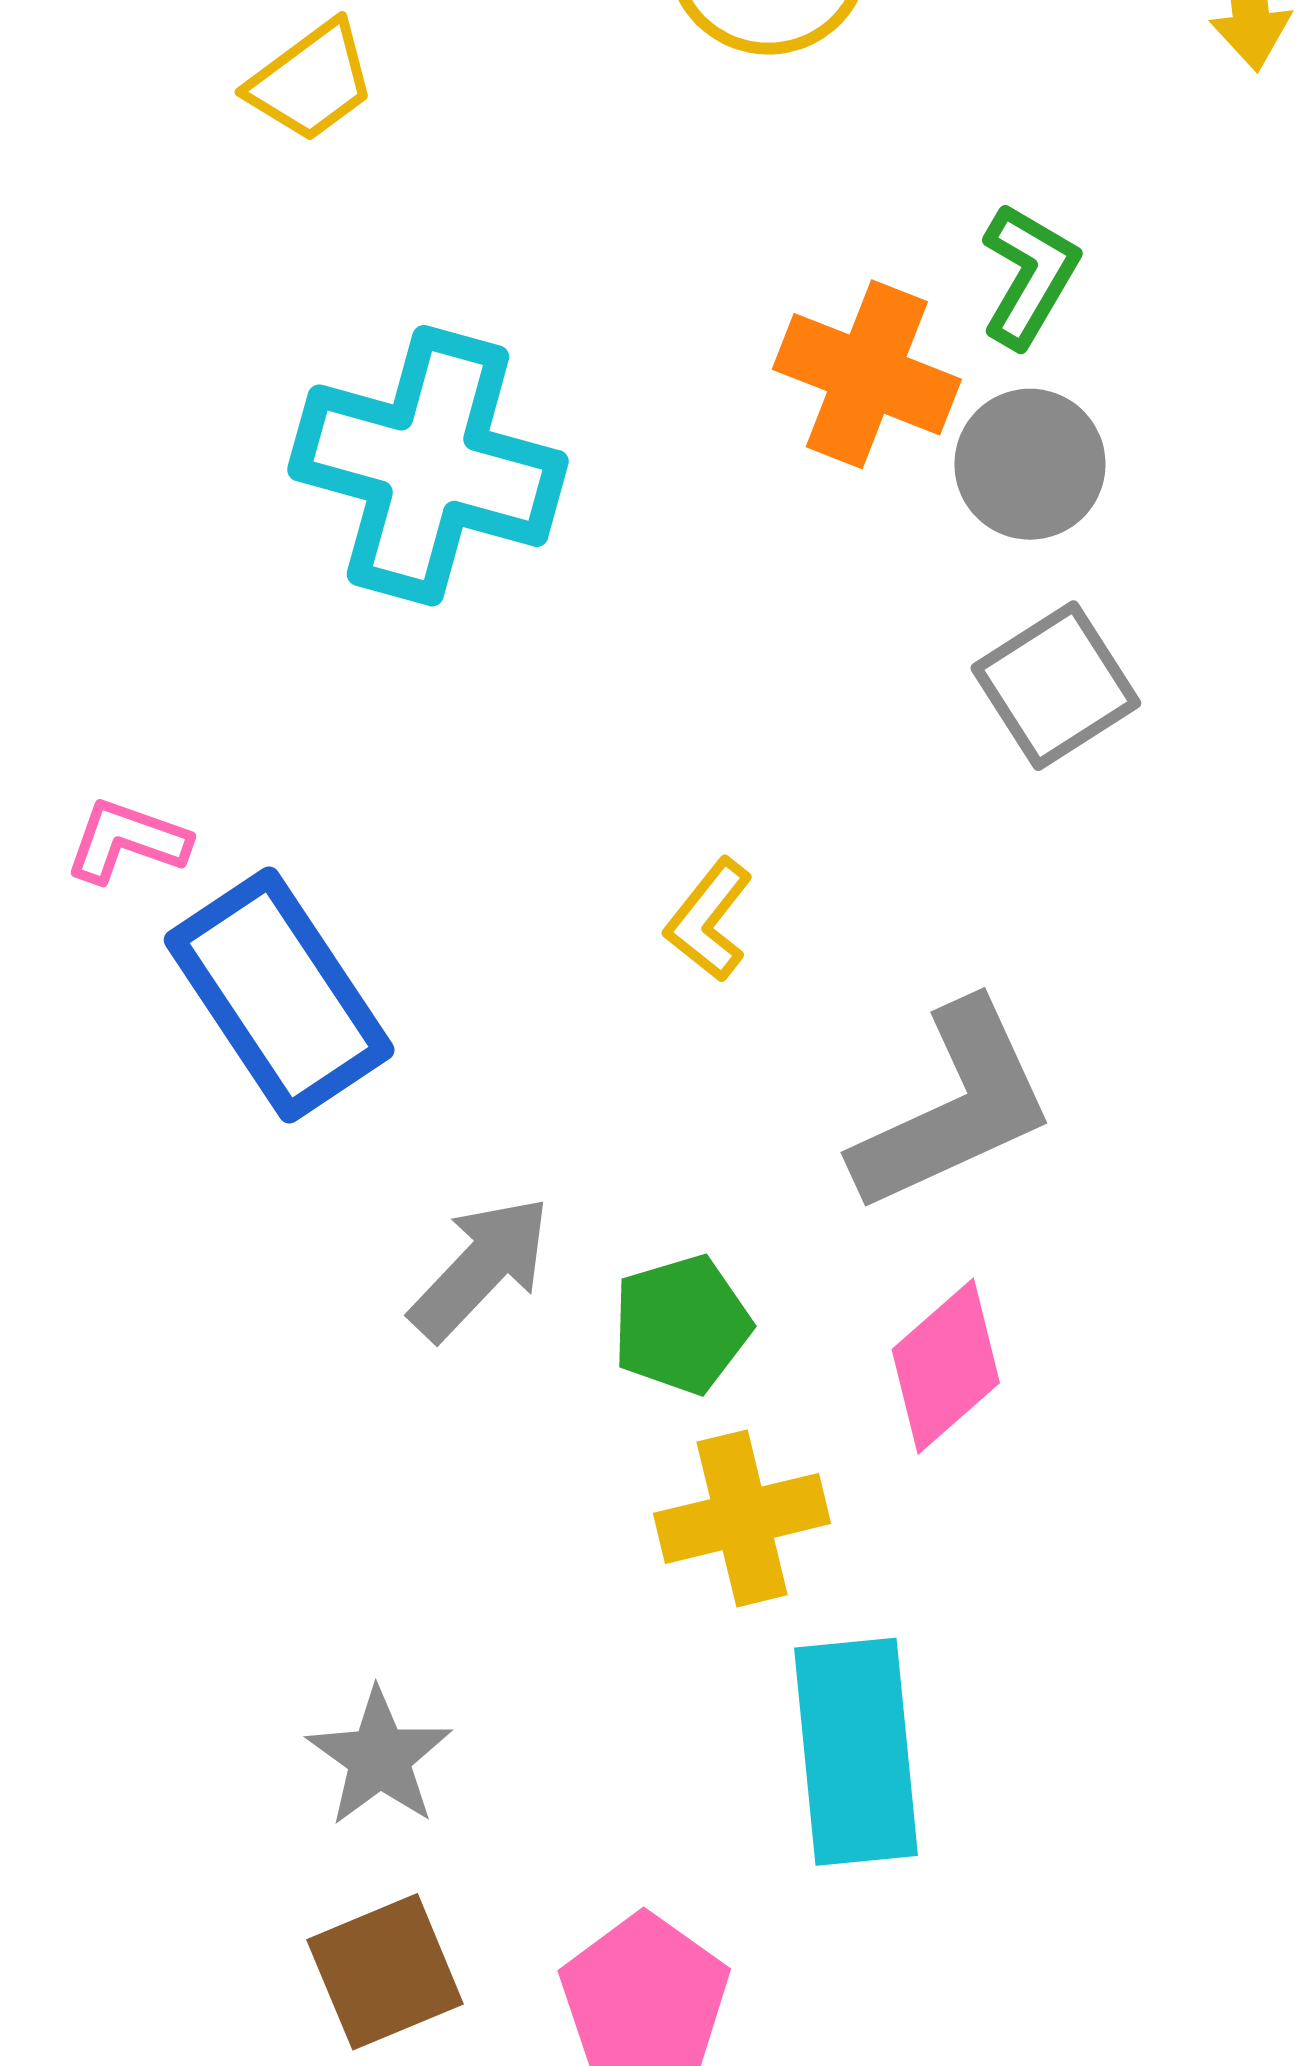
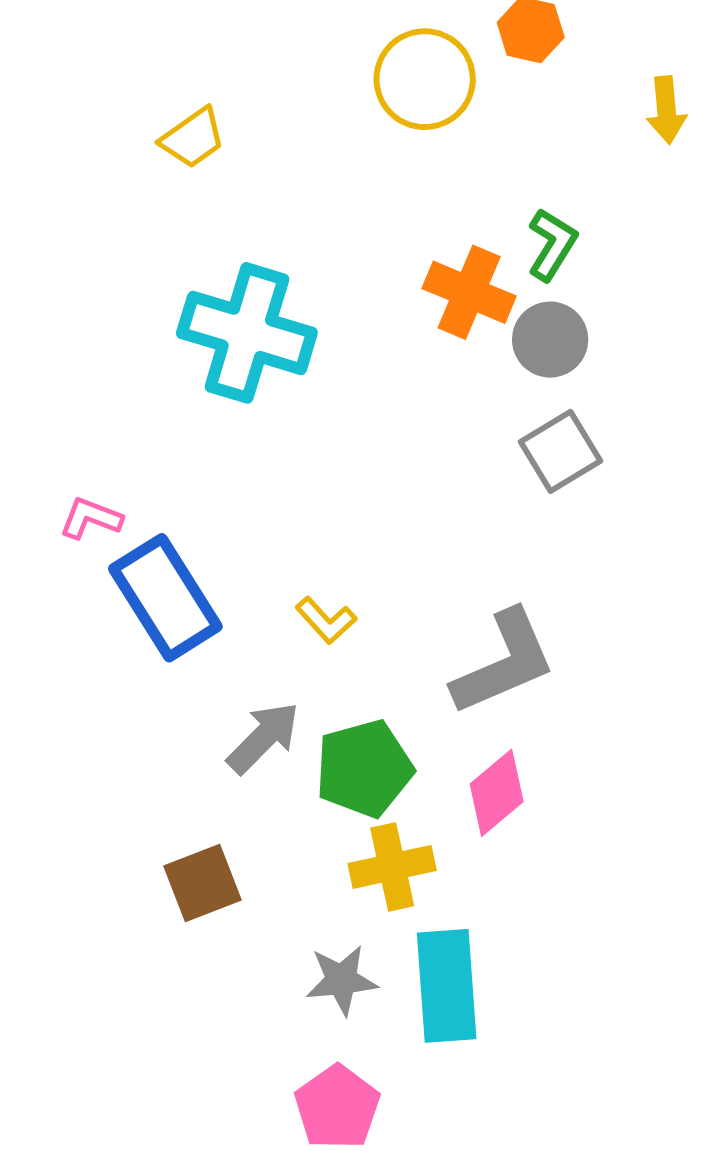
yellow L-shape: (709, 920) -> (326, 620), moved, turned -82
green pentagon: (682, 1324) -> (364, 769), size x1.4
gray star: (379, 1757) -> (341, 980), moved, turned 30
brown square: (385, 1972) -> (202, 883), moved

